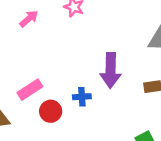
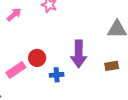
red circle: (51, 111) -> (37, 58), moved

